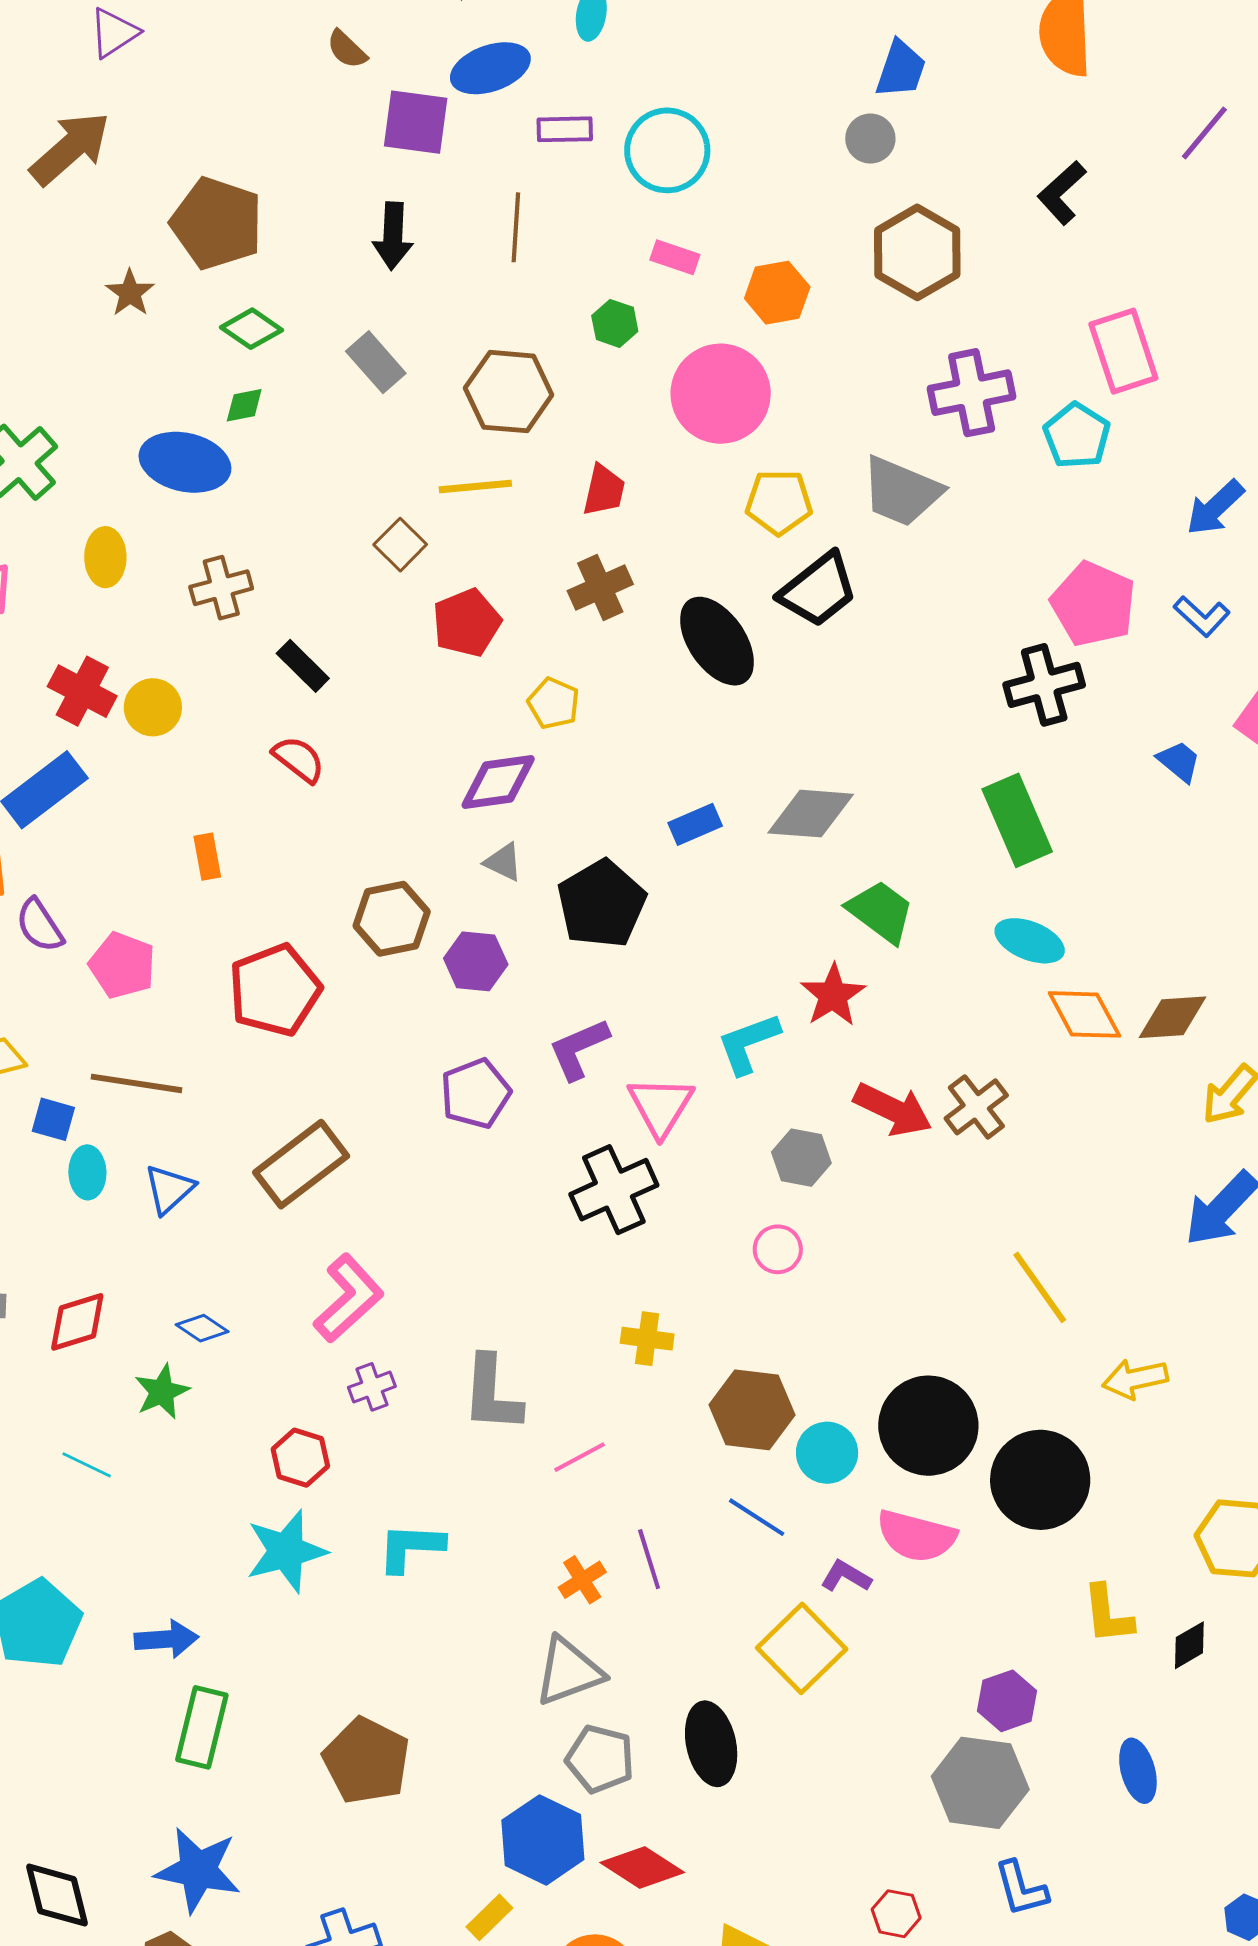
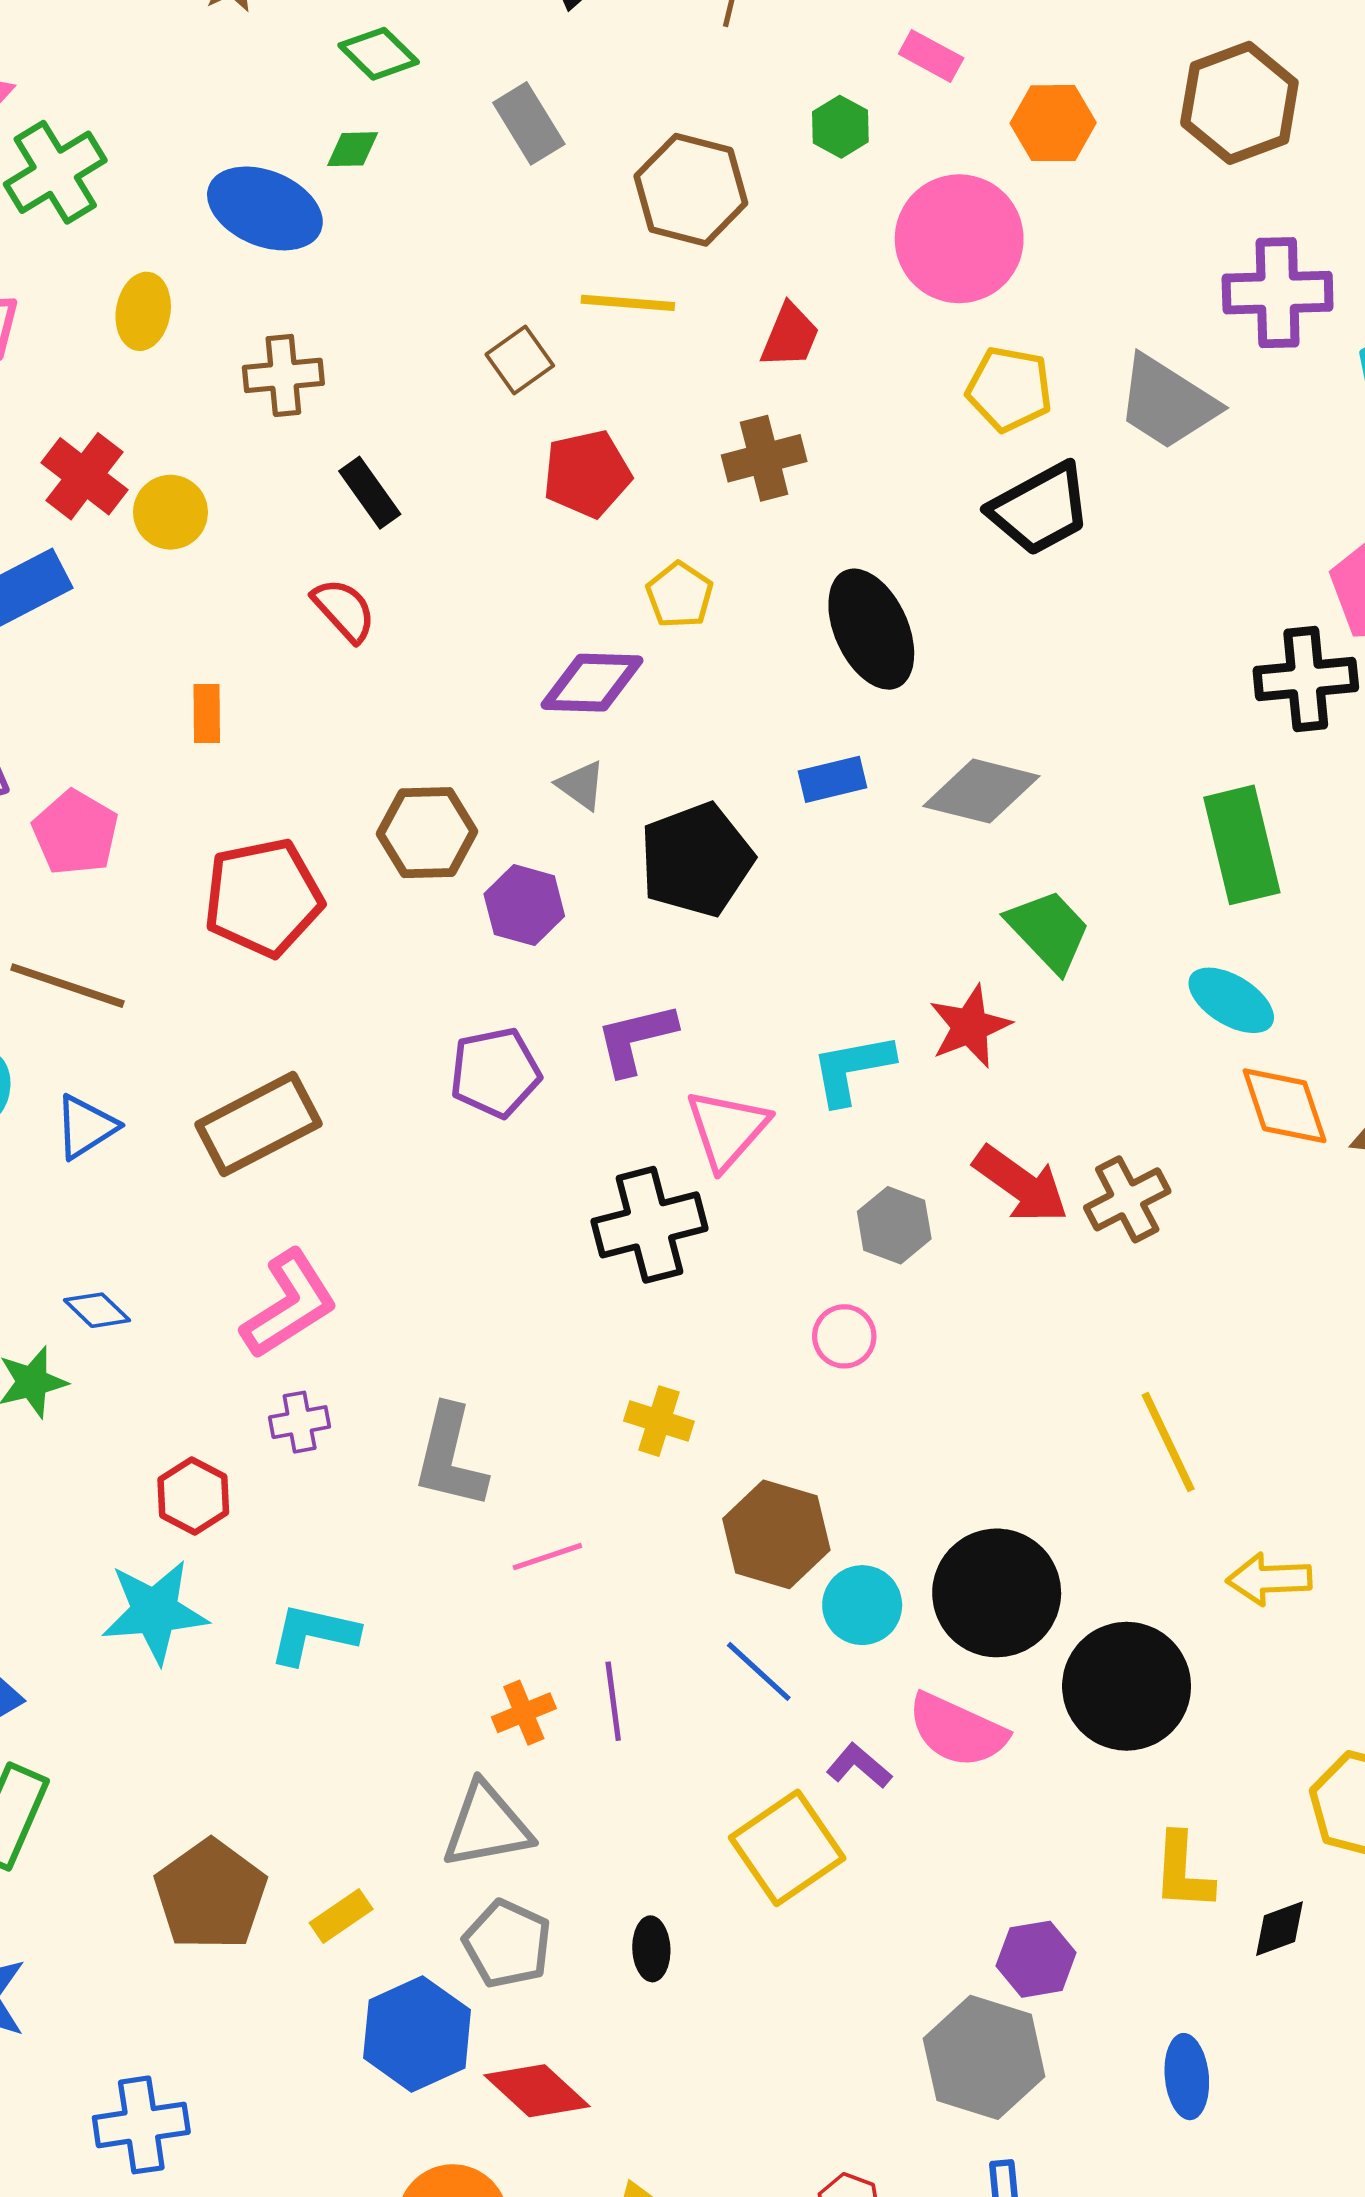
black ellipse: (717, 641) -> (871, 629), moved
black ellipse: (711, 1744) -> (651, 1949), size x0.6
yellow rectangle: (489, 1917) -> (341, 1916), moved

